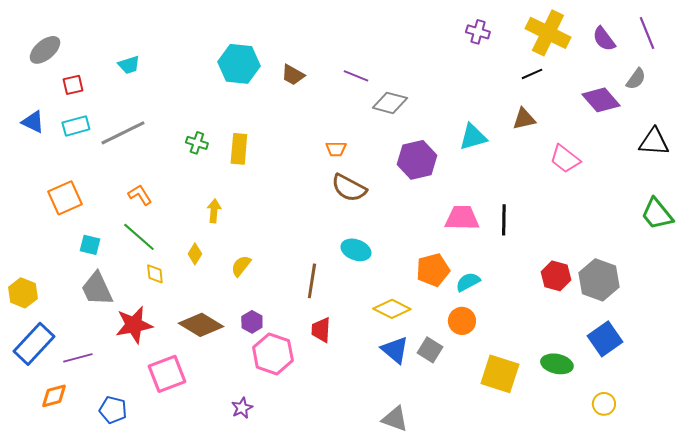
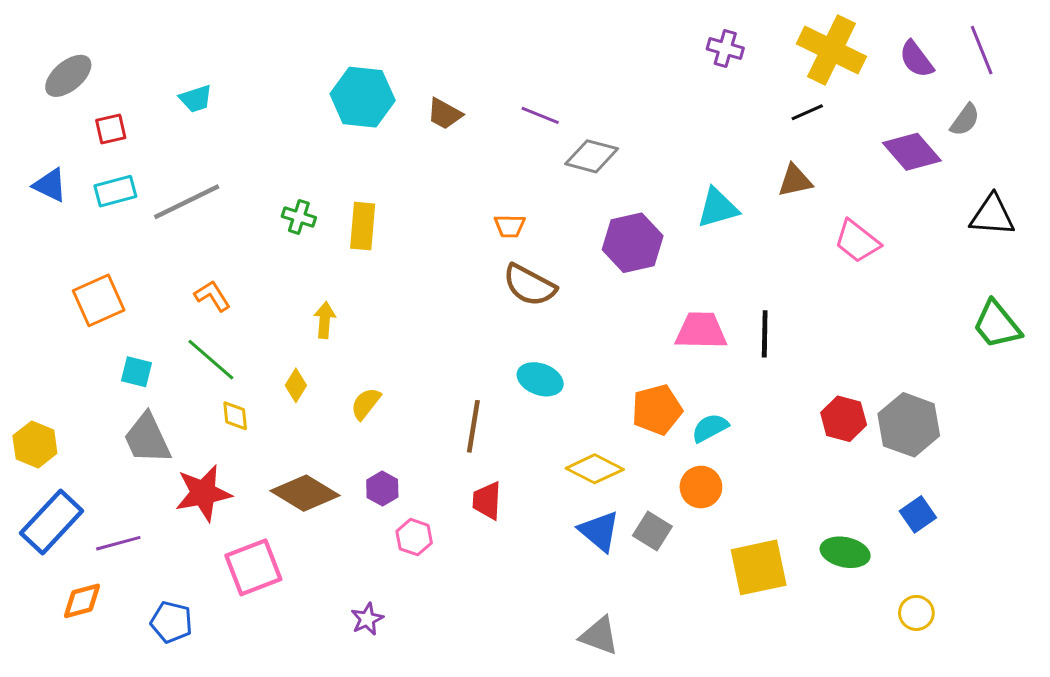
blue square: (605, 339) -> (918, 514), size x0.7
pink hexagon: (273, 354) -> (414, 537), size x0.6
yellow square: (500, 374) -> (759, 567), turned -30

